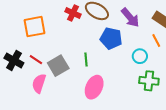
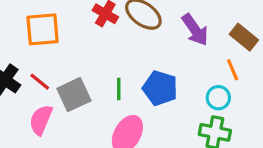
blue pentagon: (111, 38) -> (160, 88), moved
cyan circle: (140, 56) -> (218, 98), moved

